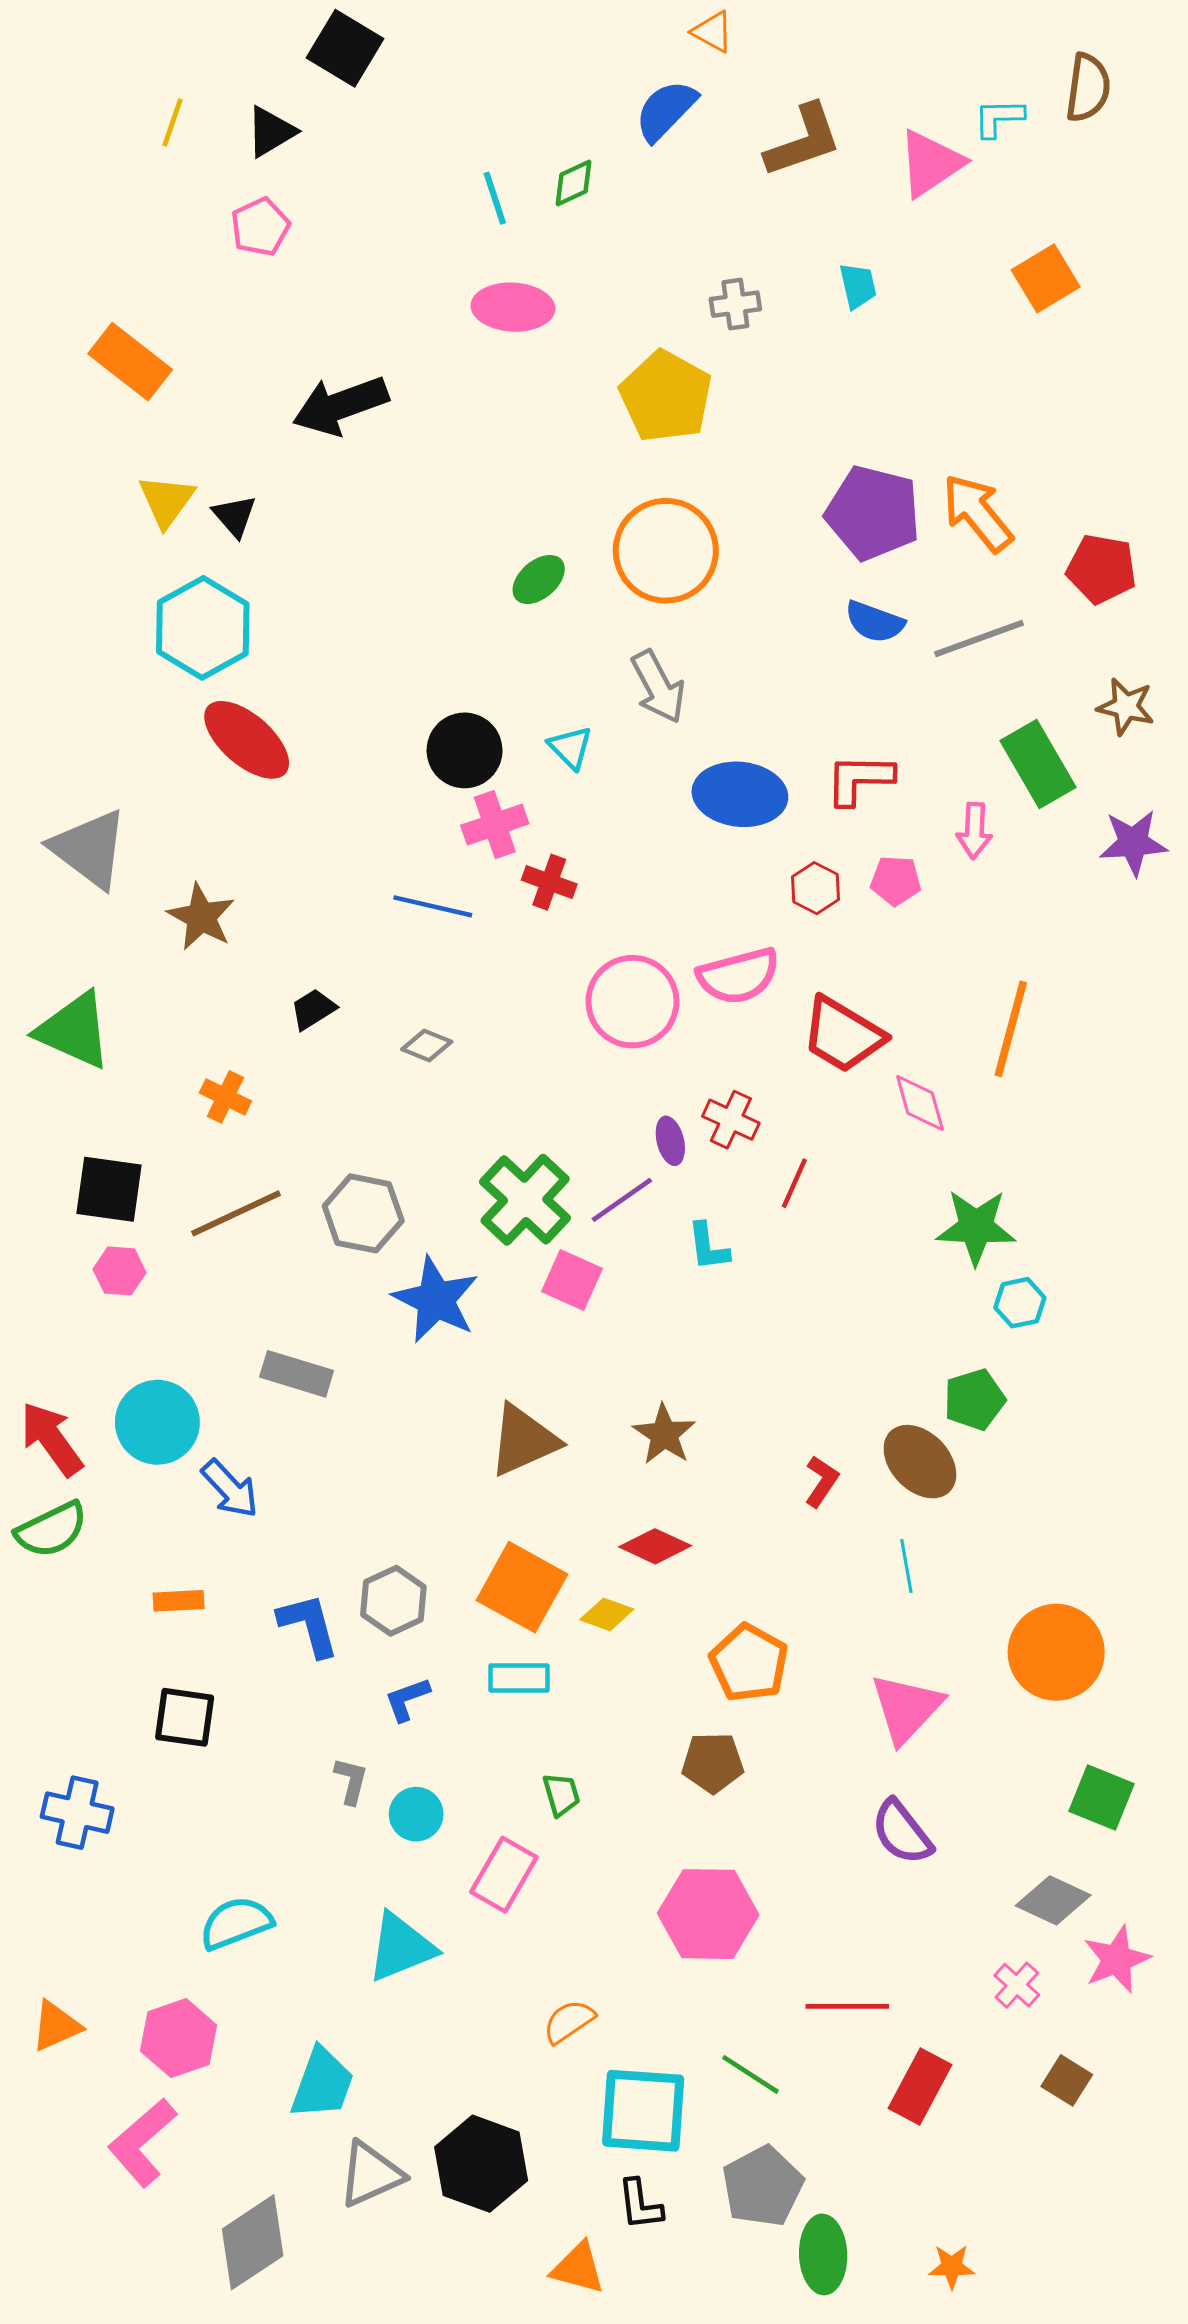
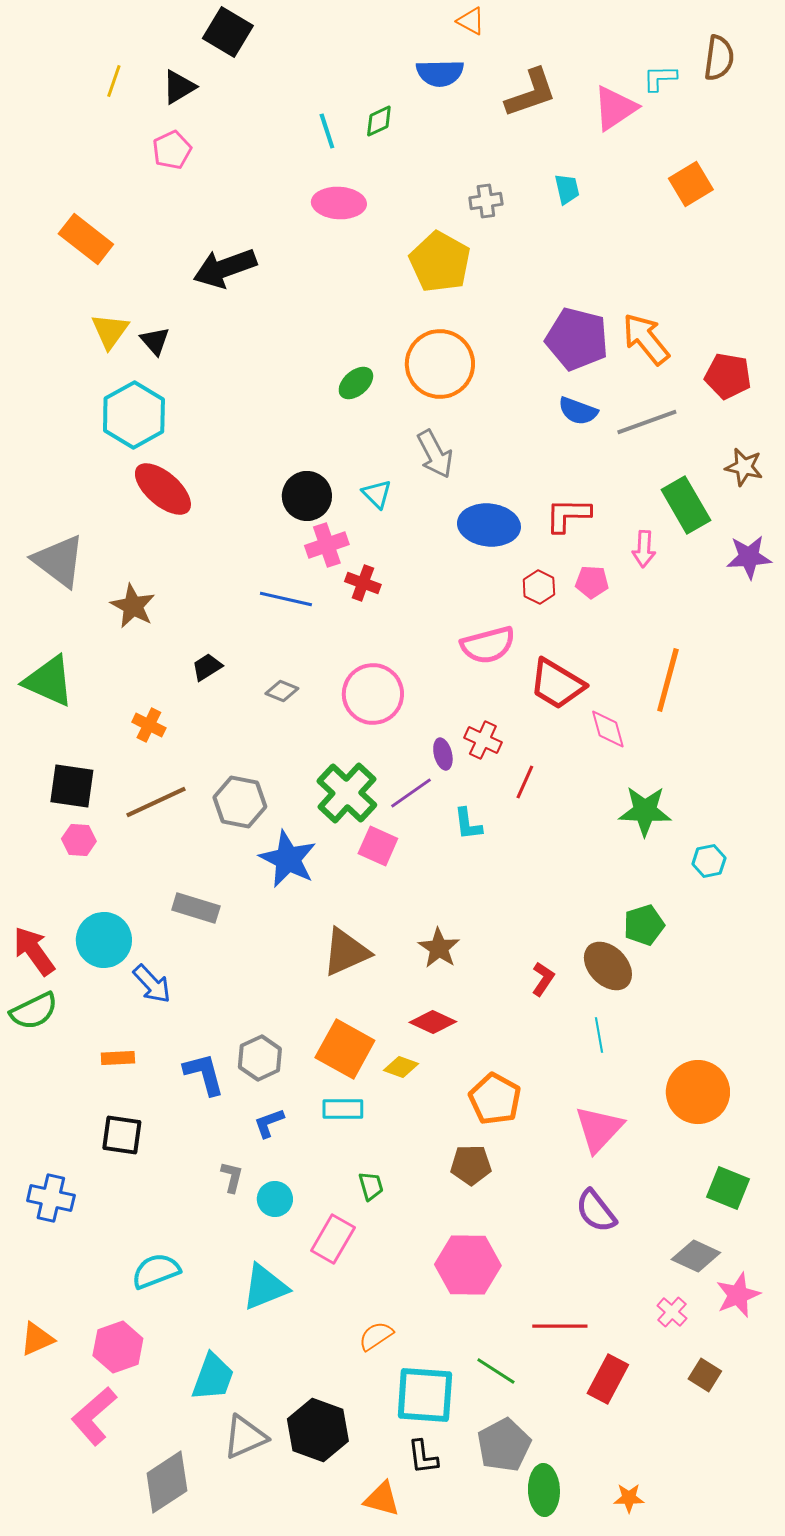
blue semicircle: (666, 110) -> (440, 73), turned -135
pink circle: (632, 1002) -> (373, 694), moved
cyan hexagon: (1020, 1303) -> (709, 861), moved

